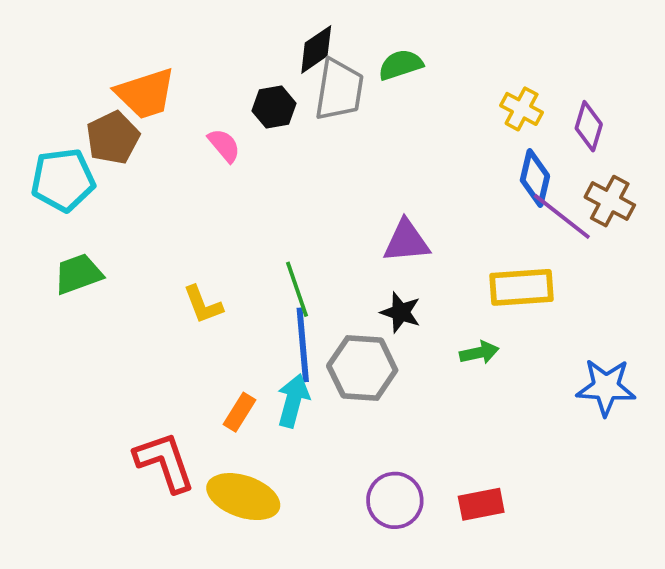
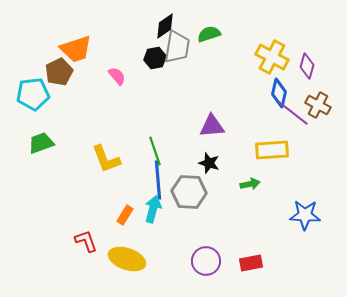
black hexagon: (274, 107) -> (155, 58), moved
yellow cross: (522, 109) -> (272, 57), size x1.5
yellow L-shape: (203, 305) -> (106, 159), size x1.4
blue star: (606, 387) -> (305, 215), moved
red L-shape: (165, 462) -> (86, 241), size x0.7

